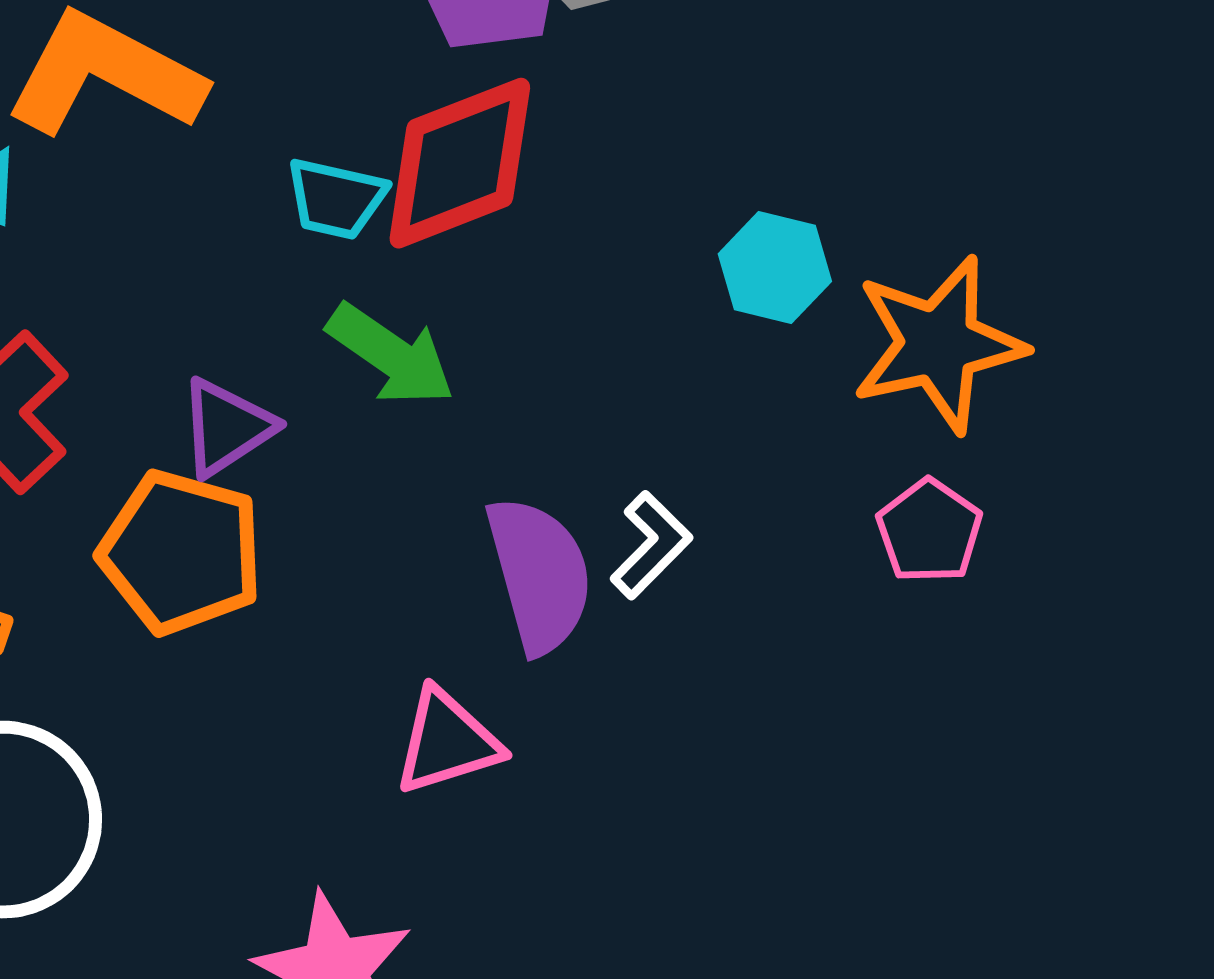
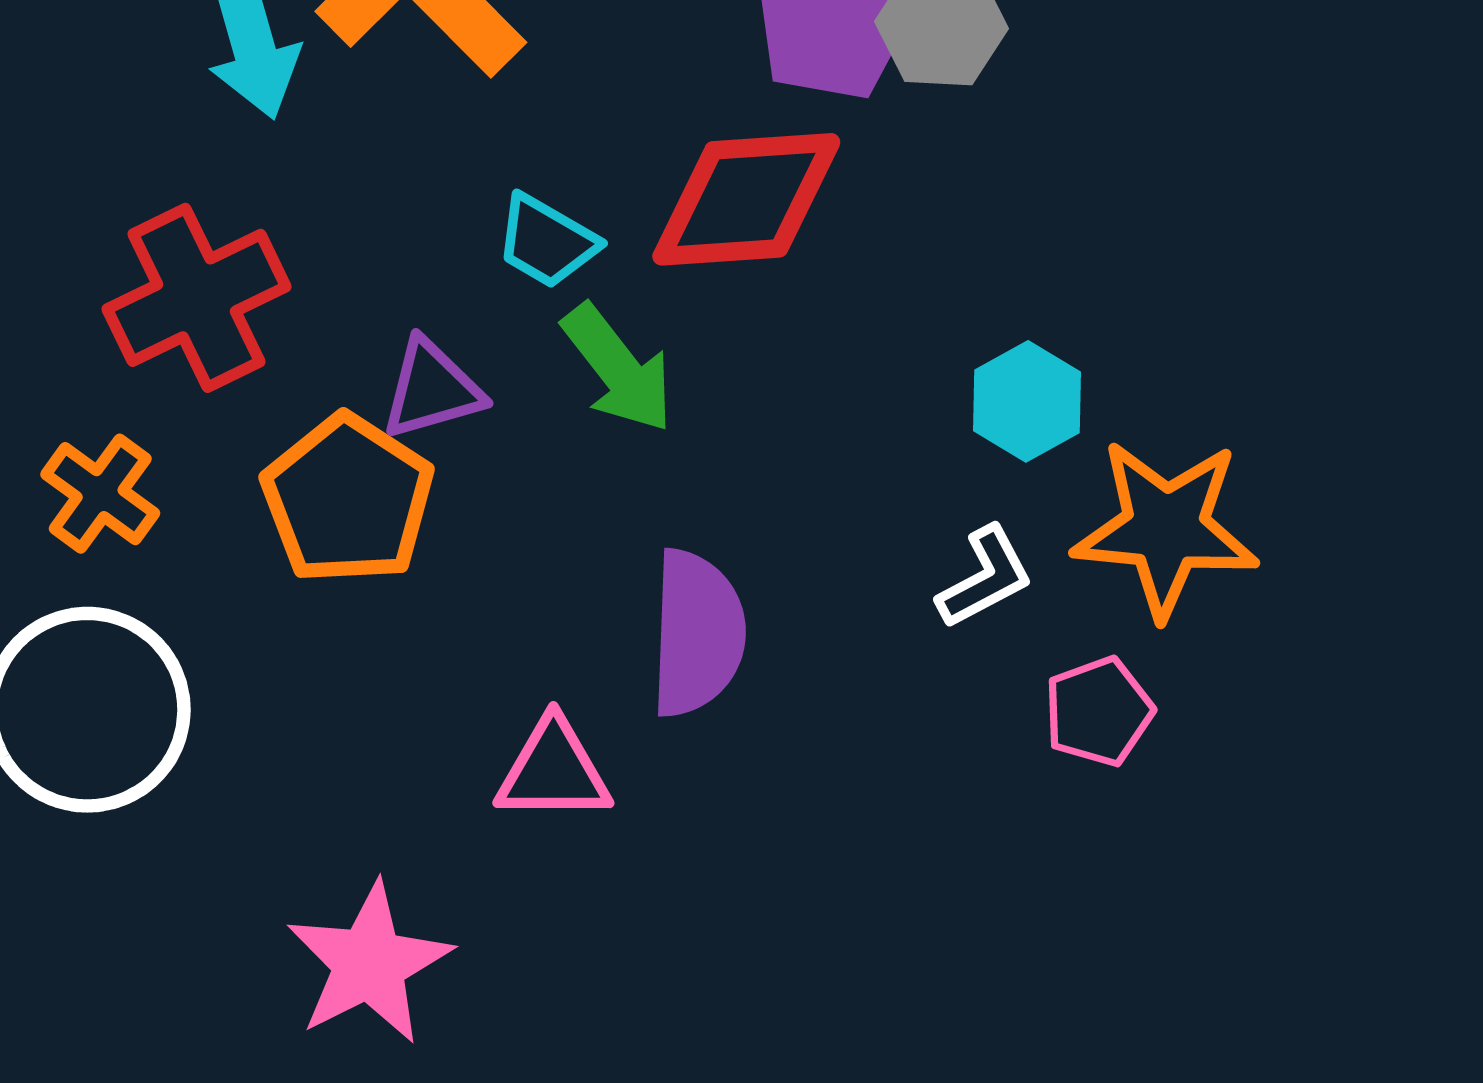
cyan trapezoid: (336, 199) -> (547, 241), moved
white L-shape: (651, 545) -> (985, 577), moved

